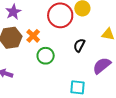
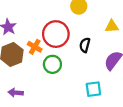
red circle: (60, 15) -> (56, 34), moved

